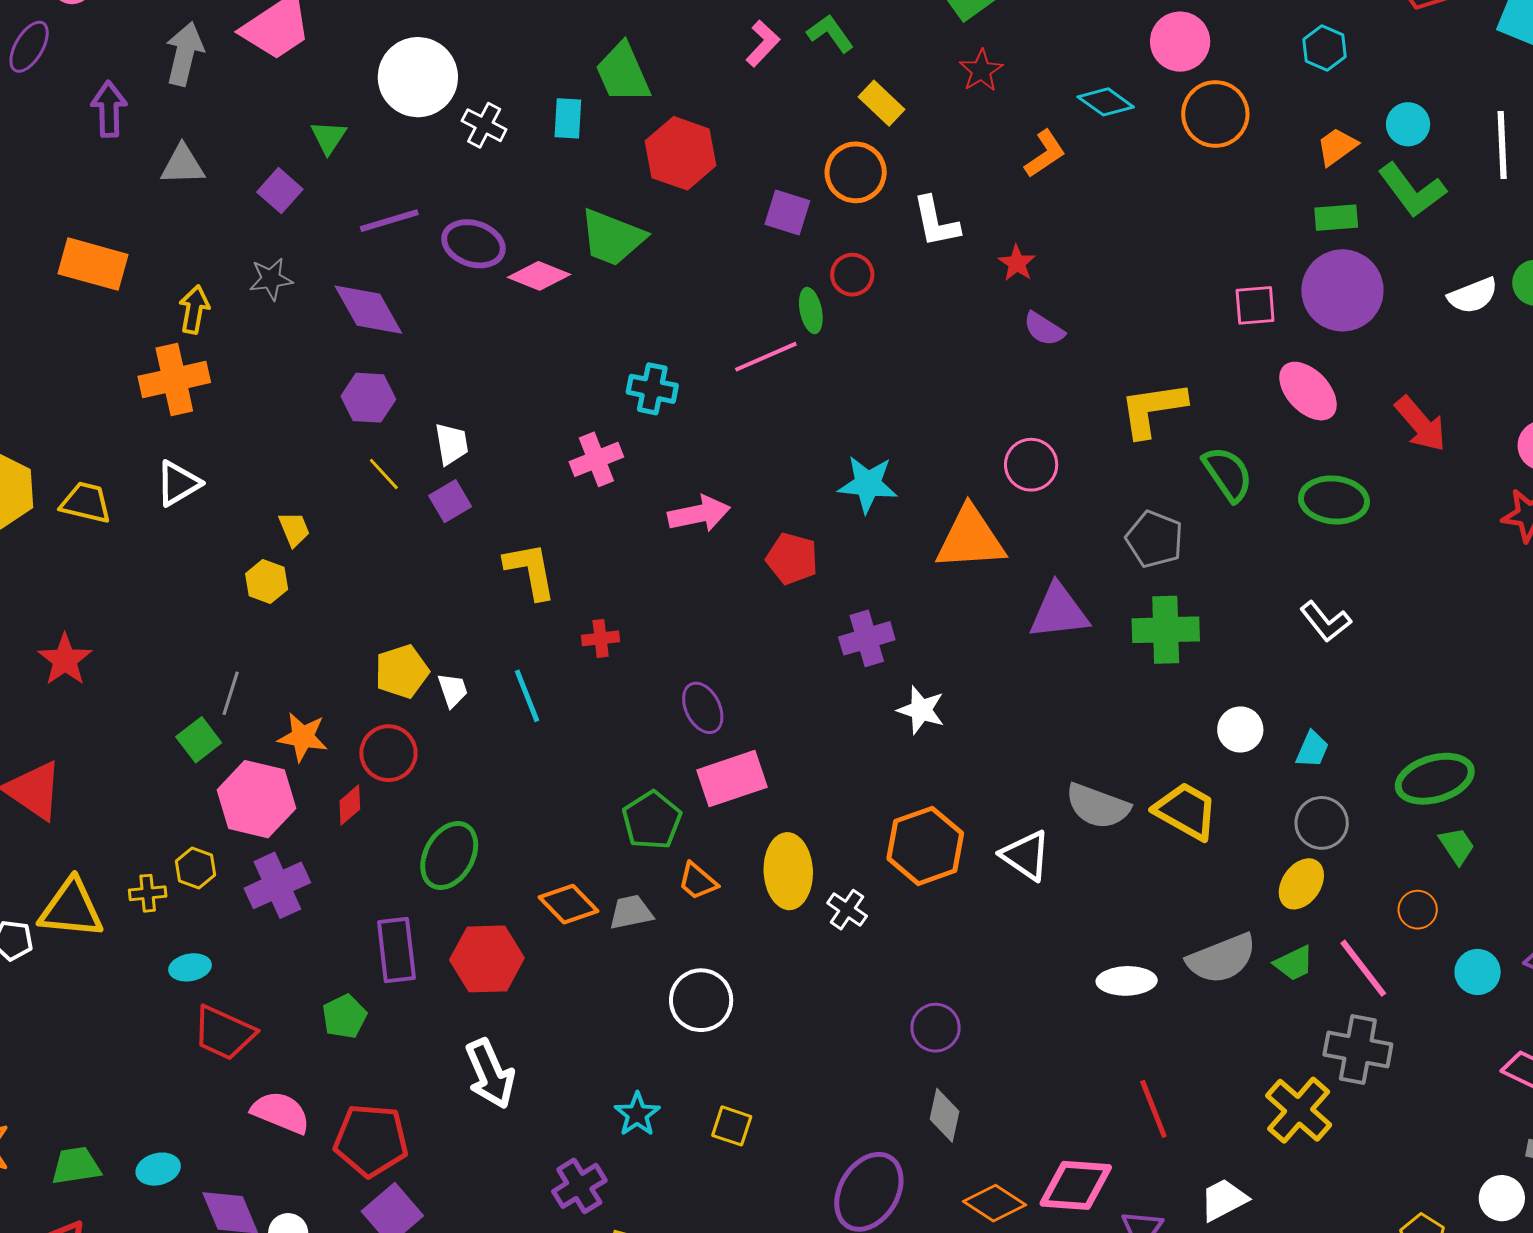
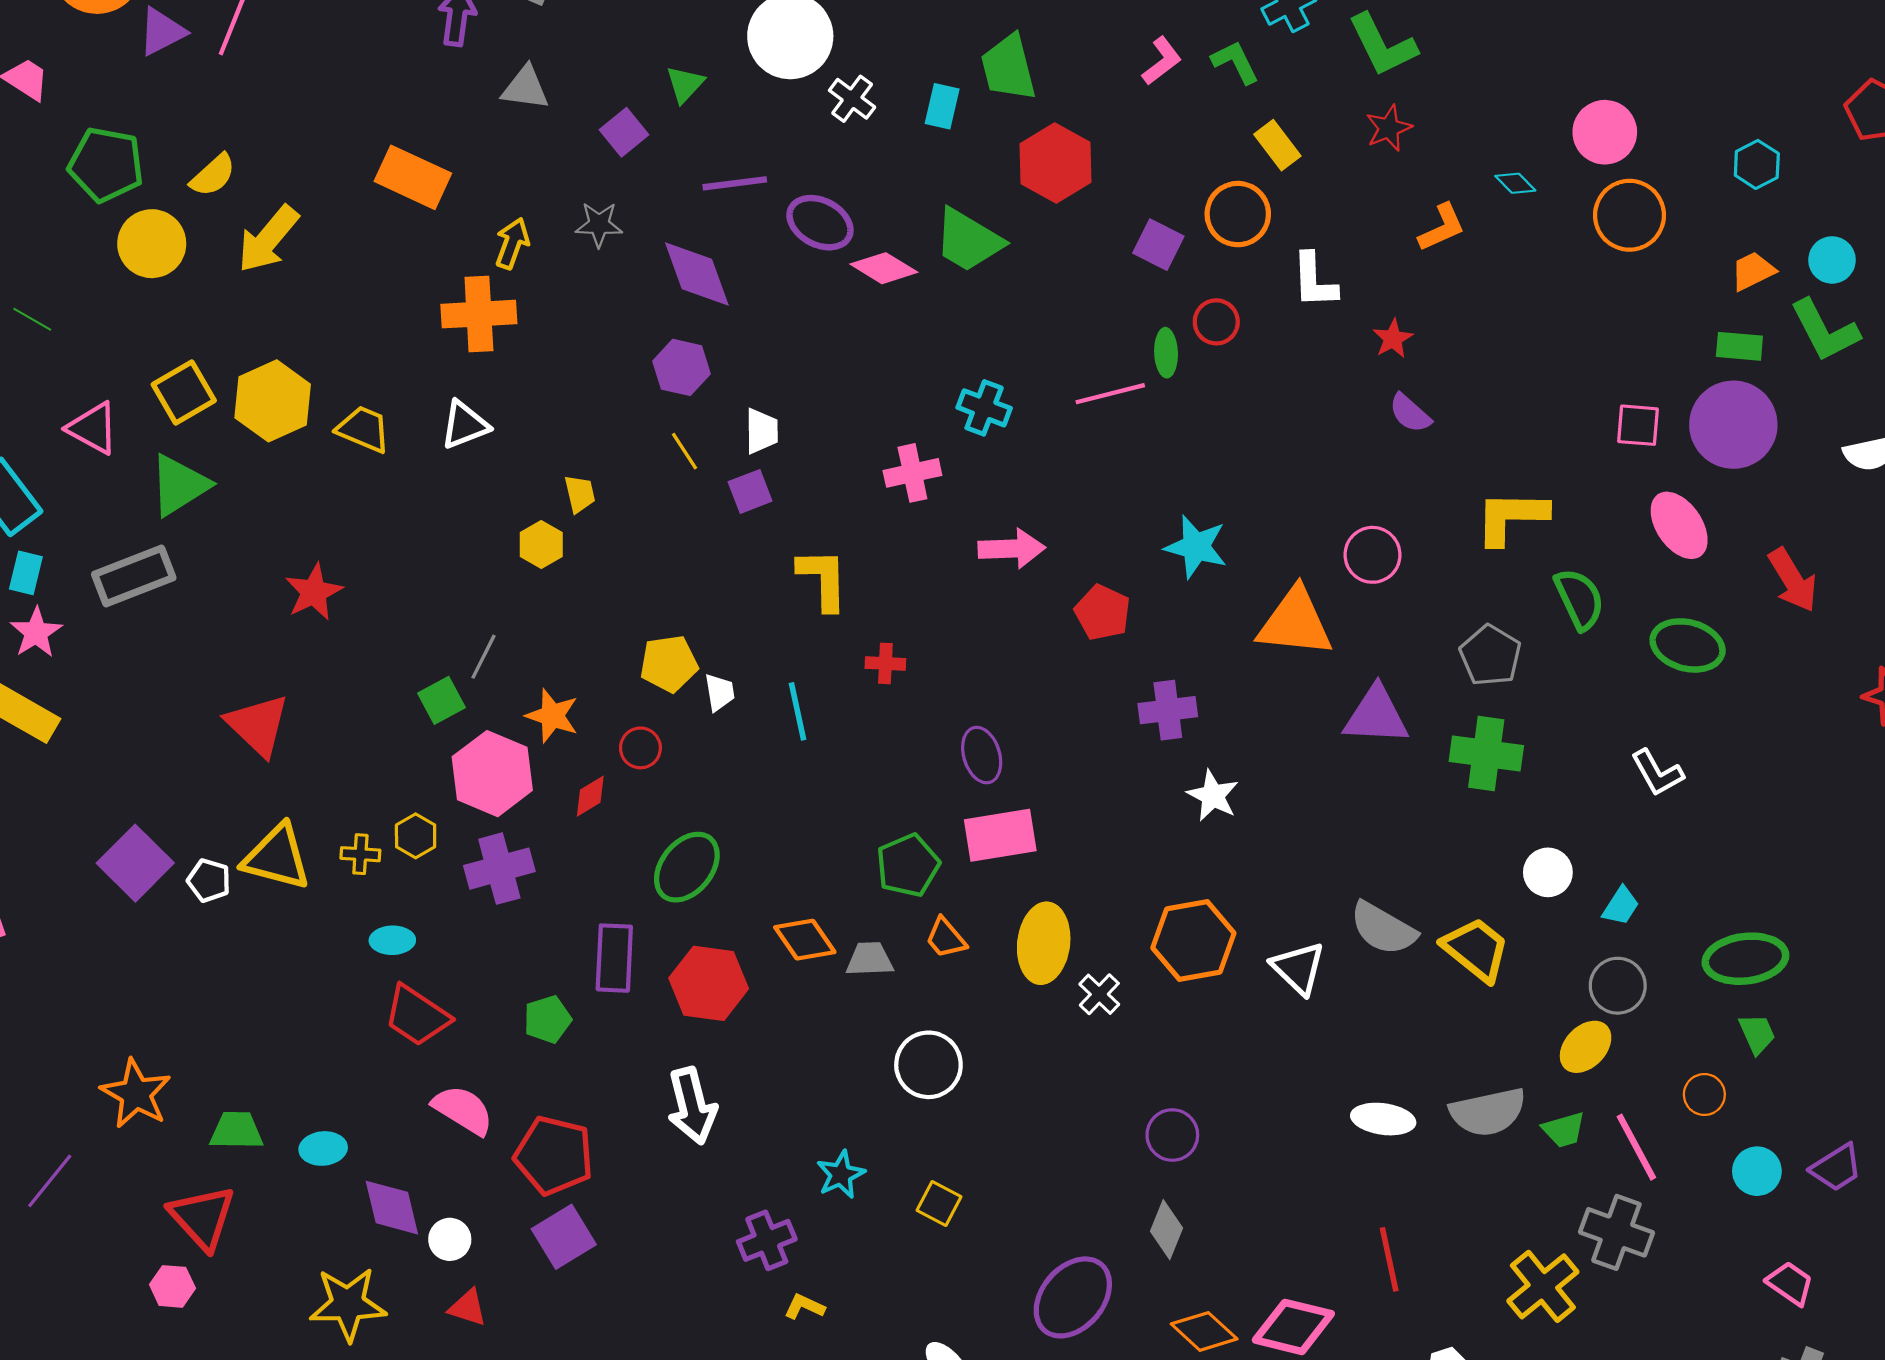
cyan diamond: (1106, 102) -> (1515, 183), size x0.7
red circle: (388, 753) -> (640, 748), size x0.7

